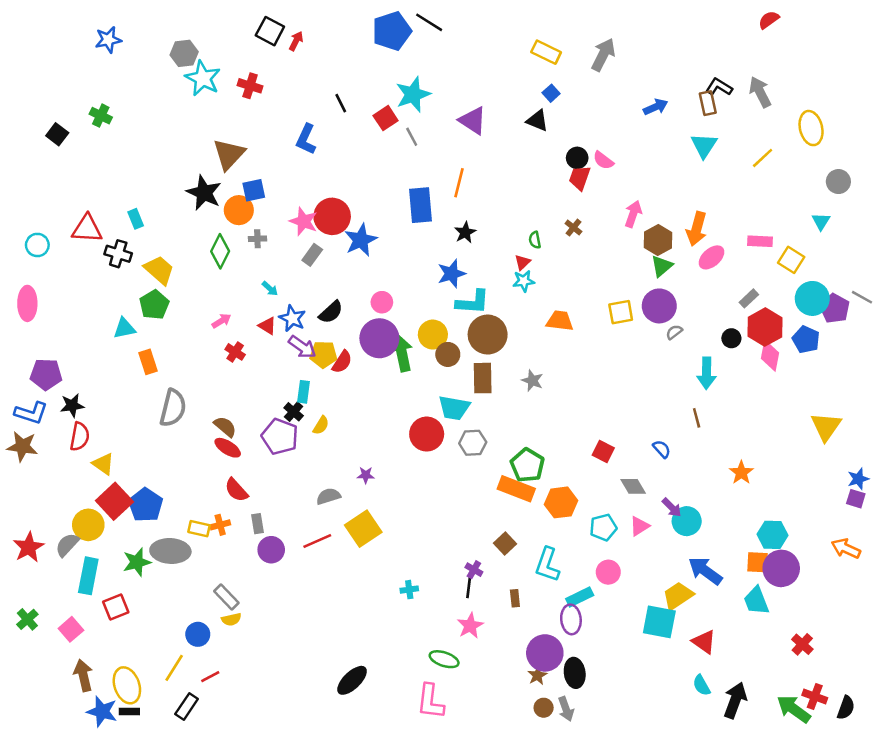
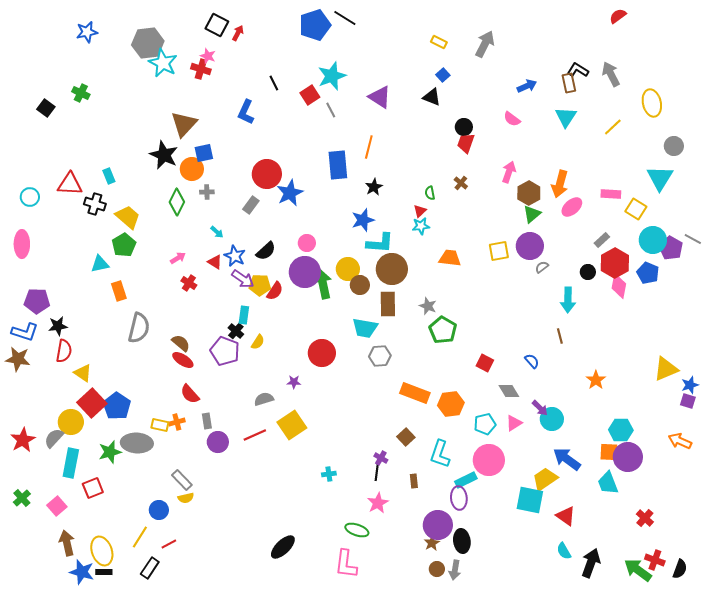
yellow rectangle: (546, 52) -> (439, 42), size x0.7
gray hexagon: (184, 53) -> (148, 43), size x1.4
pink semicircle: (603, 160) -> (512, 119), moved
pink star: (304, 221) -> (208, 56), moved, size x0.7
cyan triangle: (821, 221) -> (660, 178), size x1.8
yellow triangle: (826, 427) -> (666, 369), moved, turned 32
red circle: (427, 434) -> (322, 353), moved
green pentagon: (527, 465) -> (443, 330), moved
pink circle: (608, 572) -> (489, 460), size x1.6
gray arrow: (566, 709) -> (455, 570), turned 30

